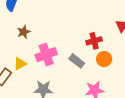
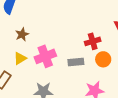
gray rectangle: (77, 61) -> (76, 62), turned -42
yellow triangle: (20, 64) -> (20, 58), moved

